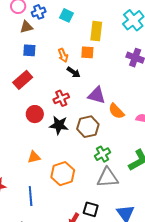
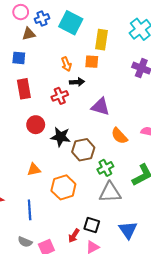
cyan square: (66, 15) -> (71, 23), size x1.6
blue square: (29, 50) -> (19, 58), moved
black arrow: (74, 72) -> (77, 82), turned -40
red rectangle: (23, 80) -> (24, 89), turned -60
red cross: (61, 98) -> (60, 96), moved
orange semicircle: (116, 111) -> (119, 136), moved
brown hexagon: (88, 127) -> (83, 150), moved

